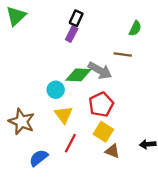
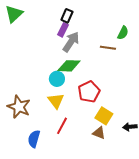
green semicircle: (135, 28) -> (123, 33), moved
gray arrow: (100, 70) -> (71, 42), moved, turned -85
cyan circle: (56, 90) -> (57, 79), moved
yellow square: (103, 132) -> (104, 116), moved
blue semicircle: (39, 158) -> (34, 139), turned -36

